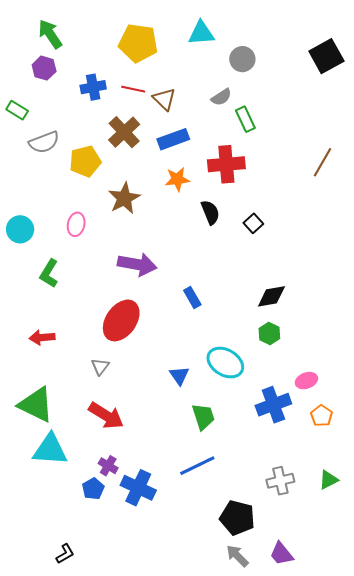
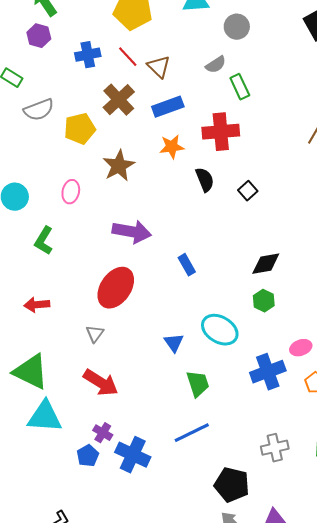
red line: (133, 89) -> (128, 57), turned 35

